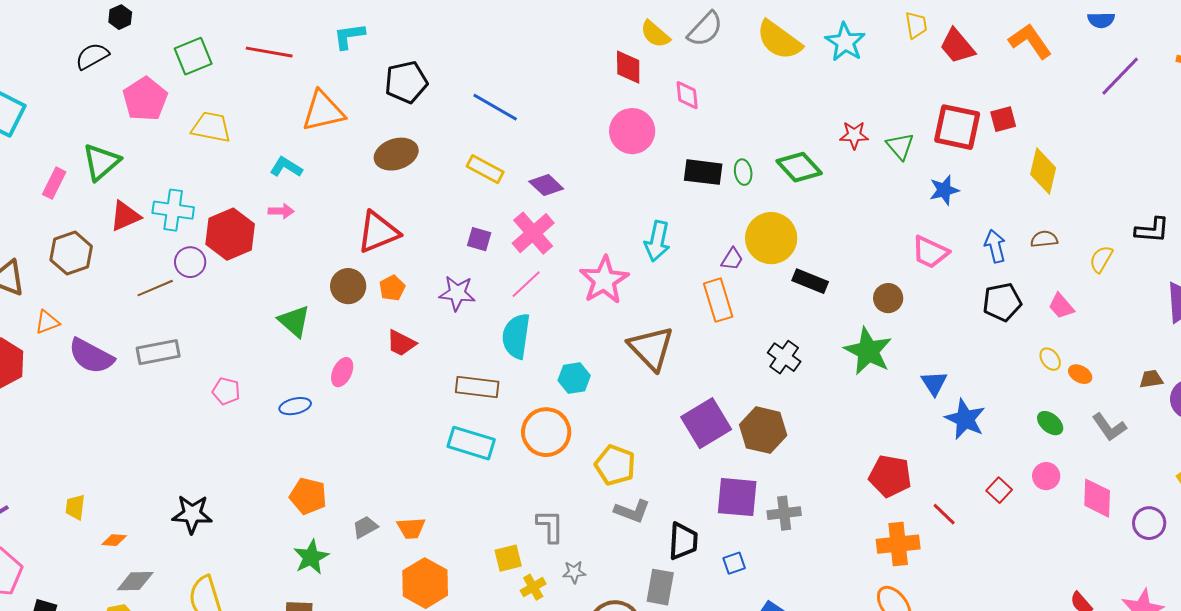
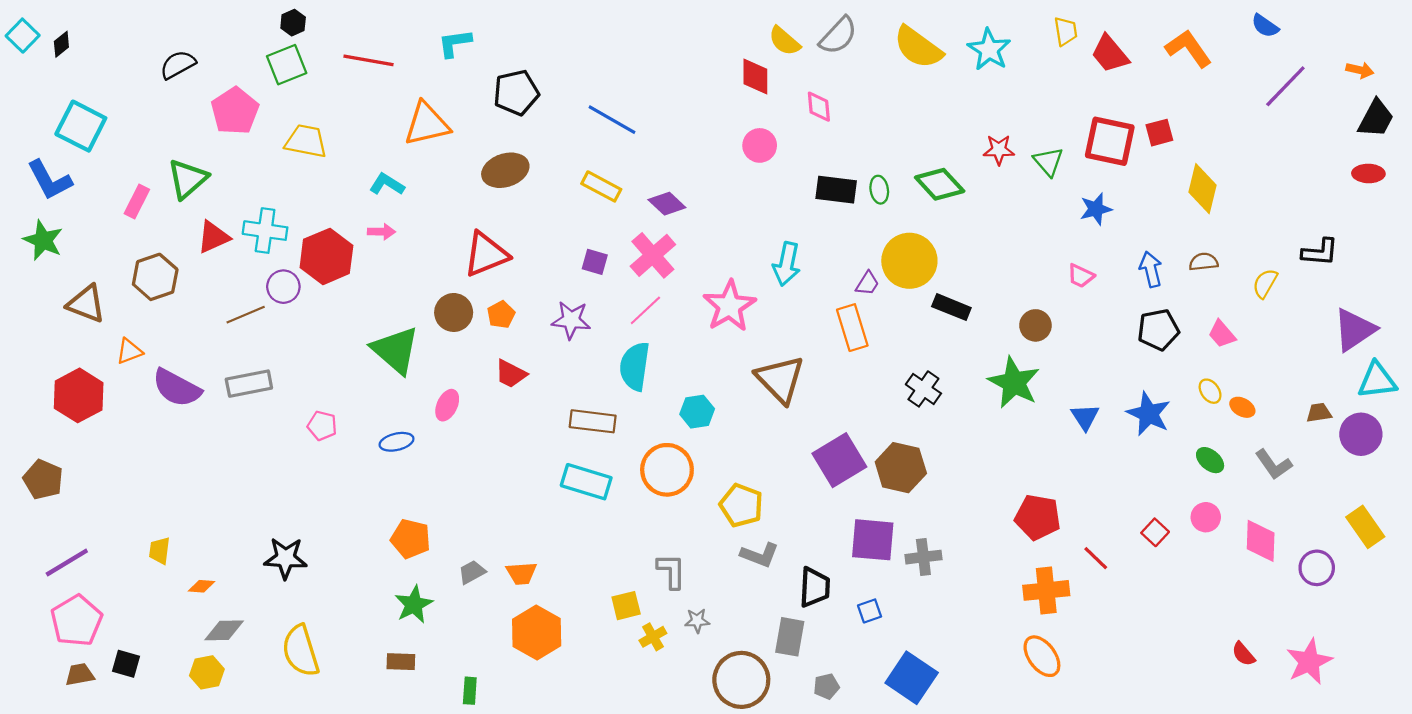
black hexagon: (120, 17) -> (293, 23), moved
blue semicircle: (1101, 20) -> (1265, 26), turned 36
pink circle: (632, 131) -> (760, 145), size x0.7
pink trapezoid: (930, 252) -> (1081, 276), size x0.7
green triangle: (294, 321) -> (395, 350), size x1.4
blue star: (965, 419) -> (1149, 414), moved

